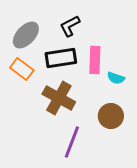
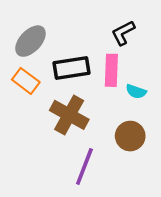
black L-shape: (70, 26) -> (123, 33), moved

